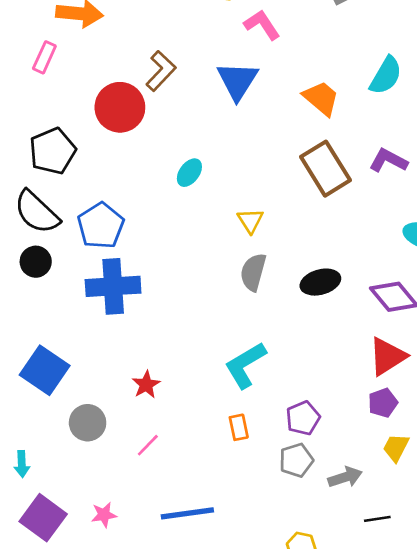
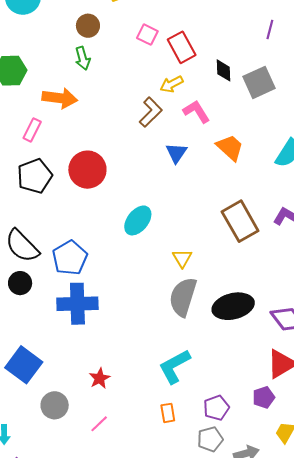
brown L-shape: (161, 71) -> (151, 112), moved
blue triangle: (237, 81) -> (176, 153), size x0.7
orange trapezoid: (321, 98) -> (230, 148), moved
black pentagon: (53, 151) -> (35, 176), moved
cyan ellipse: (189, 173) -> (138, 220), size x1.4
gray semicircle: (253, 272) -> (183, 297), size x1.4
black ellipse: (320, 282) -> (233, 306), size x1.4
purple pentagon: (383, 403) -> (264, 397), moved

